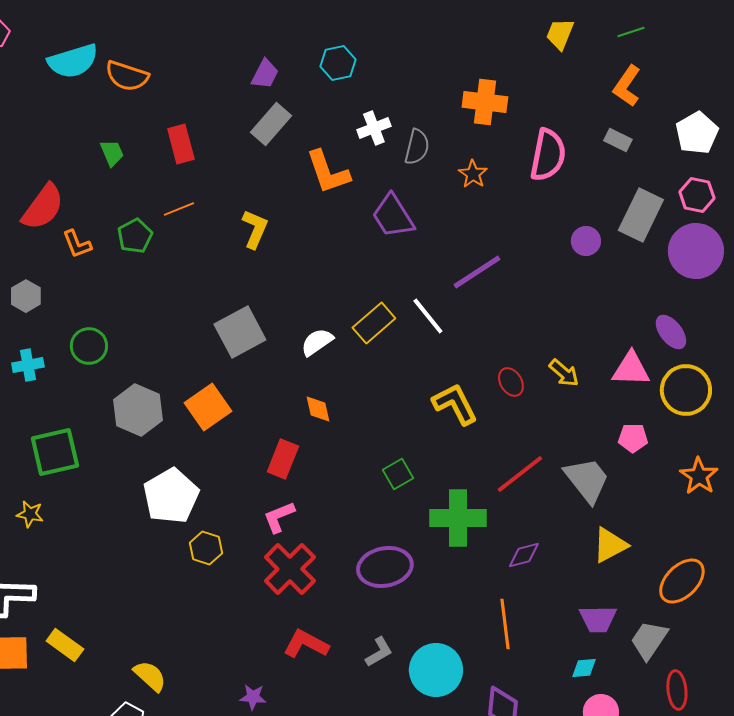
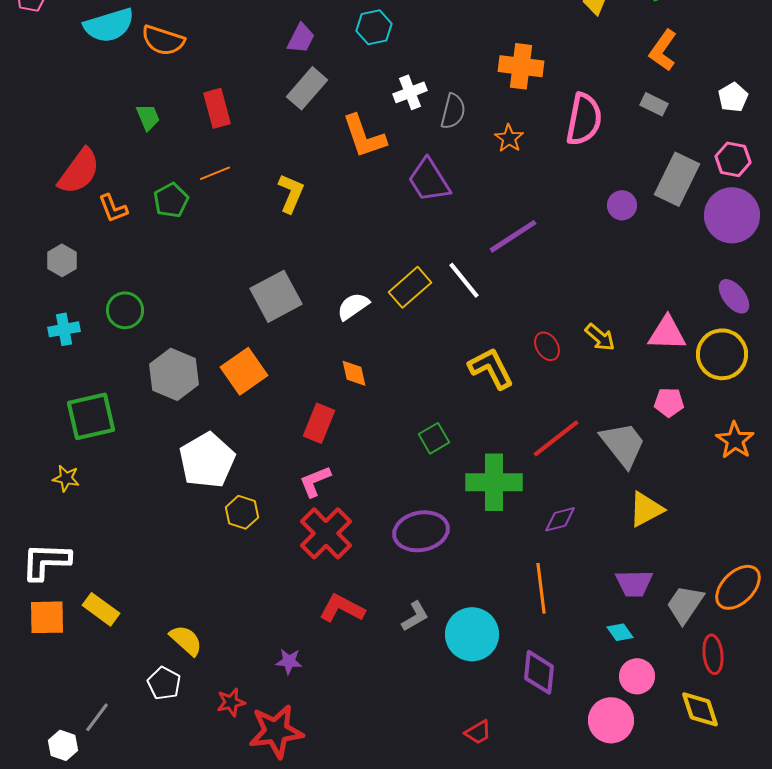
white pentagon: (697, 133) -> (733, 97), size x0.7
purple ellipse: (671, 332) -> (734, 296), moved
orange ellipse: (682, 581) -> (738, 587), moved
cyan diamond: (584, 668) -> (620, 632), turned 60

